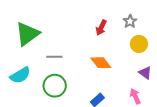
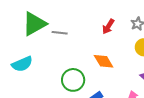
gray line: (54, 57) -> (60, 33), moved
green circle: (55, 86) -> (73, 80), moved

